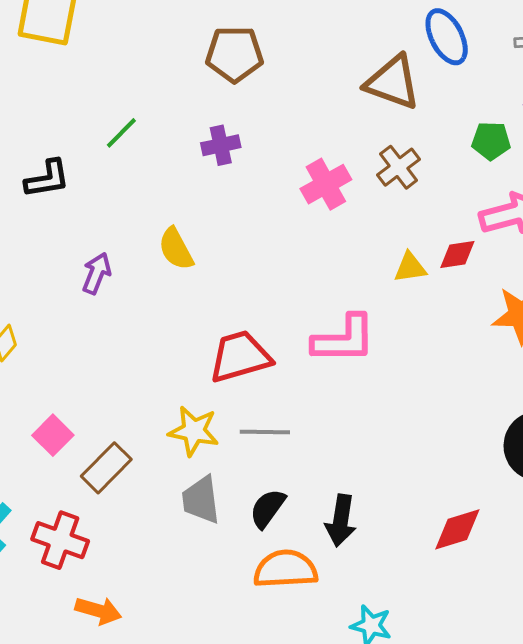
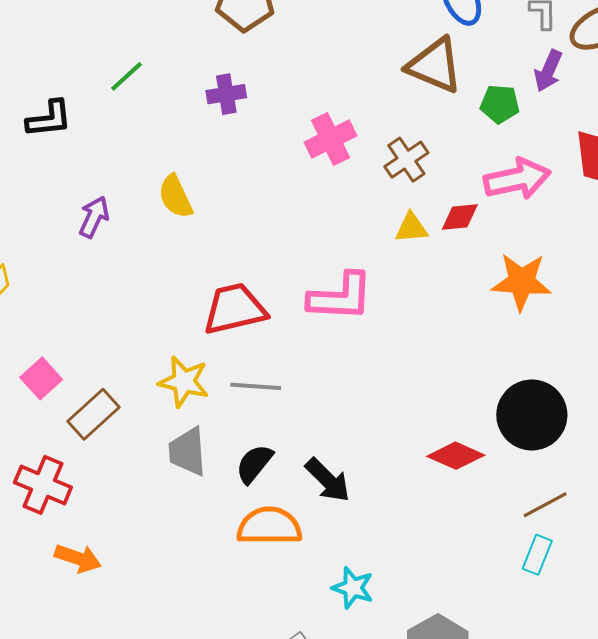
brown triangle: (393, 82) -> (435, 65), moved
brown cross: (399, 167) -> (406, 160), moved
black arrow: (341, 521) -> (328, 480), turned -57
red diamond: (457, 529) -> (456, 456), moved, turned 38

